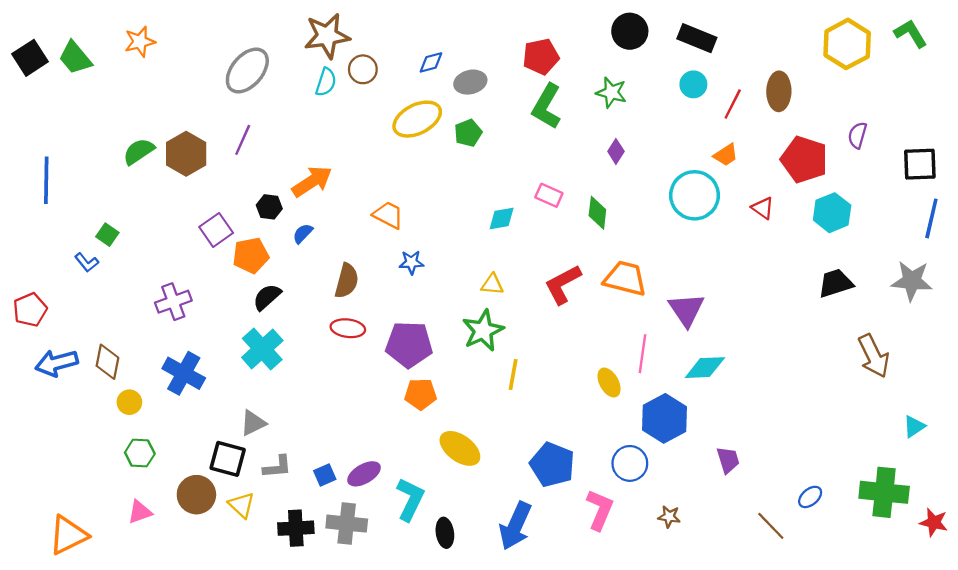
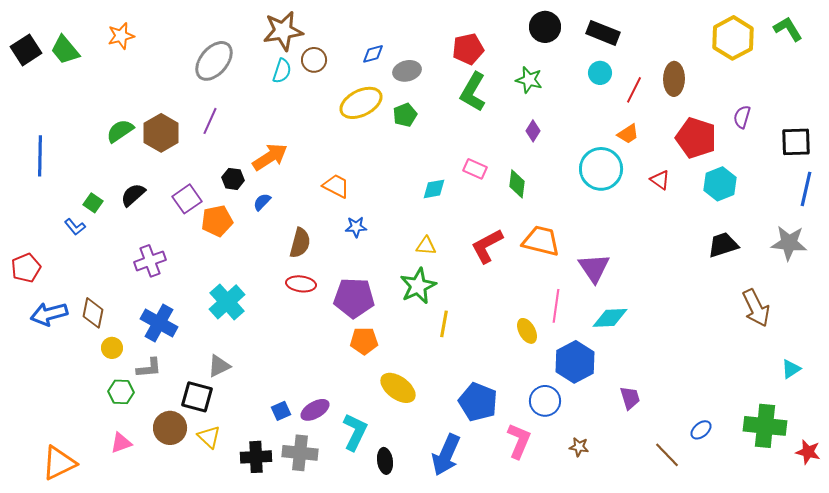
black semicircle: (267, 297) -> (133, 195), moved
gray L-shape: (277, 467) -> (149, 368), moved

